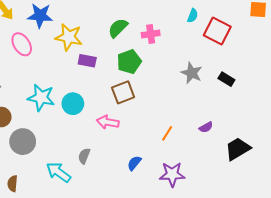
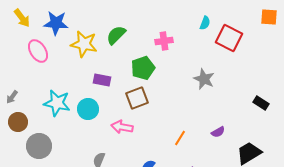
green semicircle: (118, 28) -> (116, 35), moved
purple rectangle: (87, 61) -> (102, 80), moved
black rectangle: (226, 79) -> (261, 103), moved

